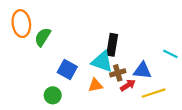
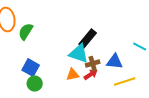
black rectangle: (112, 45) -> (88, 39), turned 30
blue square: (67, 70) -> (31, 68), moved
red arrow: (128, 85) -> (91, 75), moved

